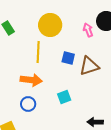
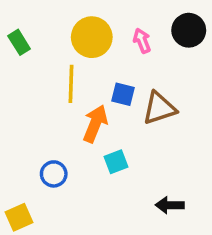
pink arrow: (88, 30) -> (142, 41), moved
orange arrow: (31, 80) -> (95, 124), moved, turned -75

